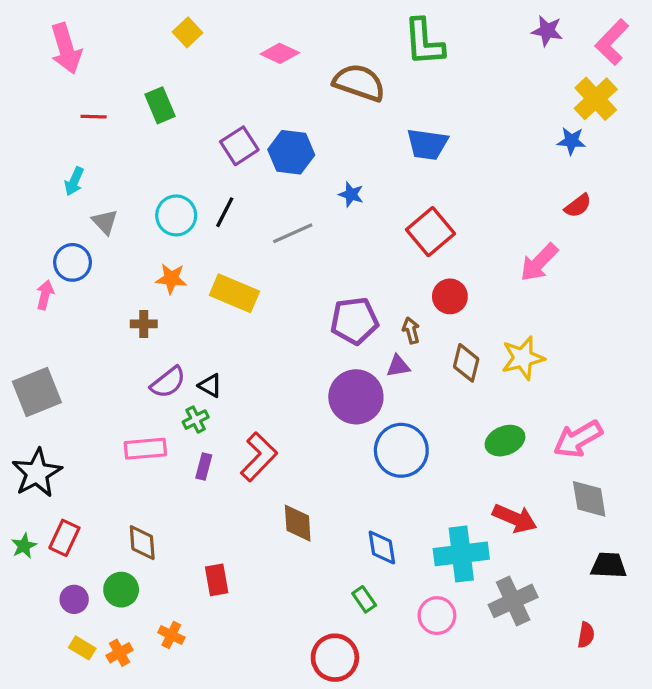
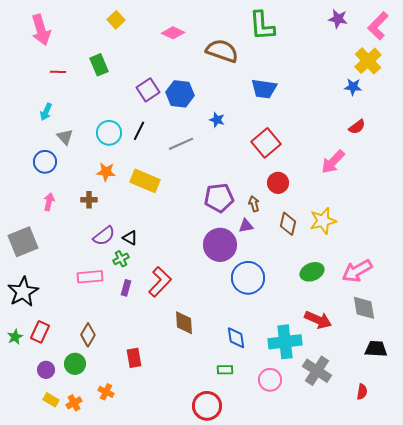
pink arrow: (45, 295) -> (49, 202), moved
brown diamond: (142, 543) -> (88, 335), turned 35
green rectangle: (364, 599) -> (225, 370), turned -56
gray cross: (513, 601) -> (317, 371), turned -32

